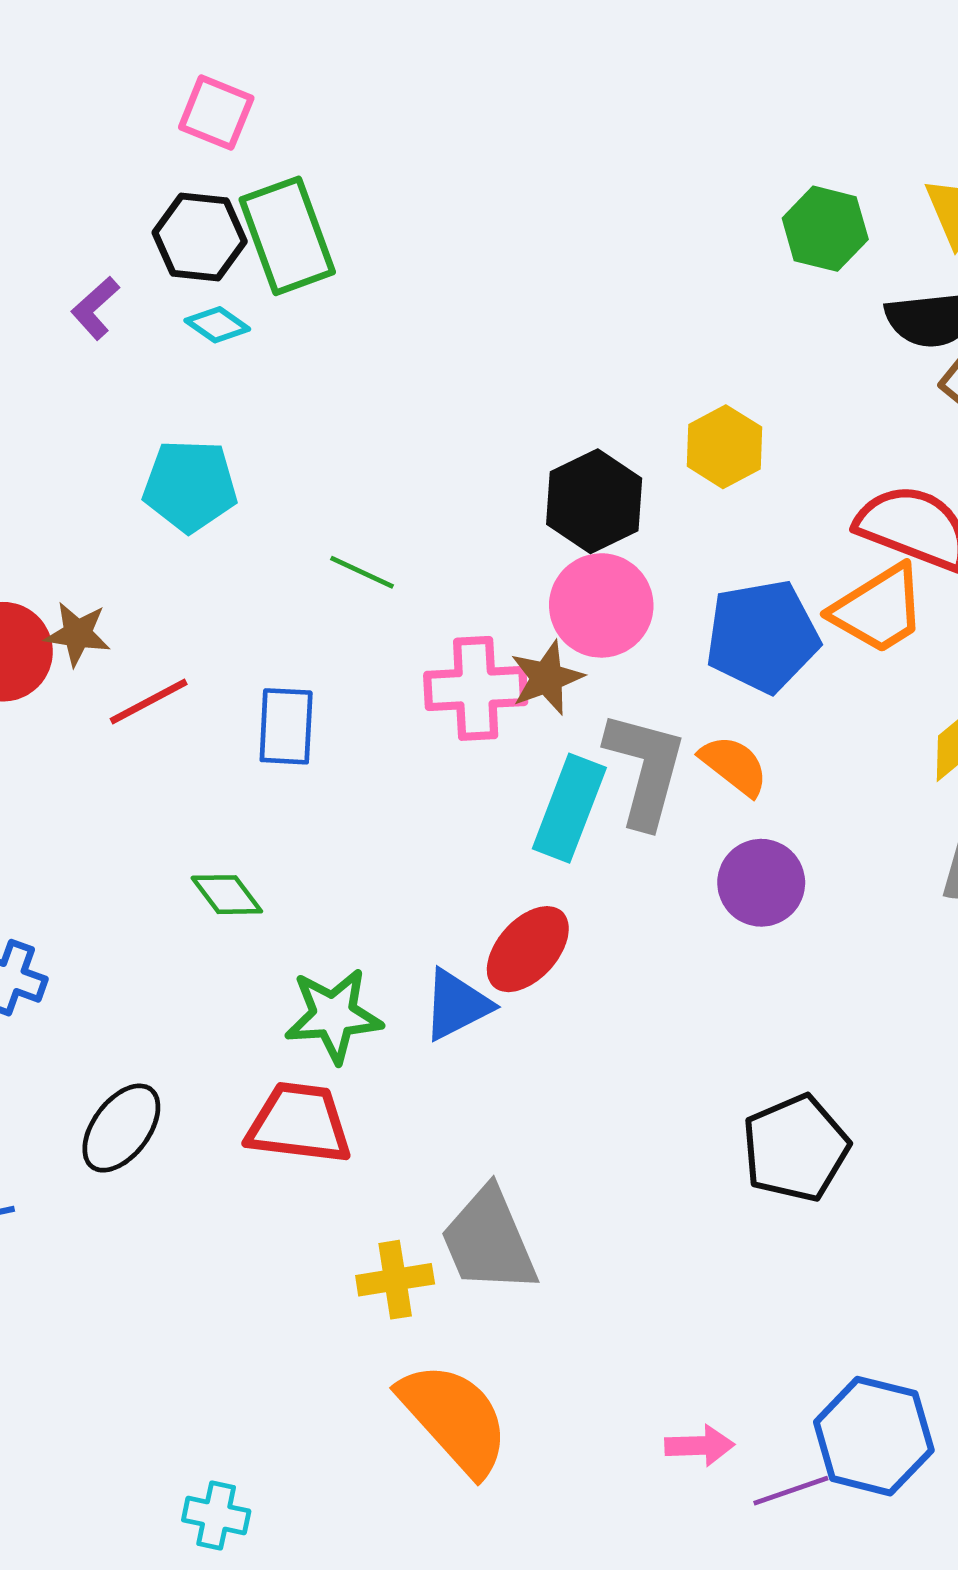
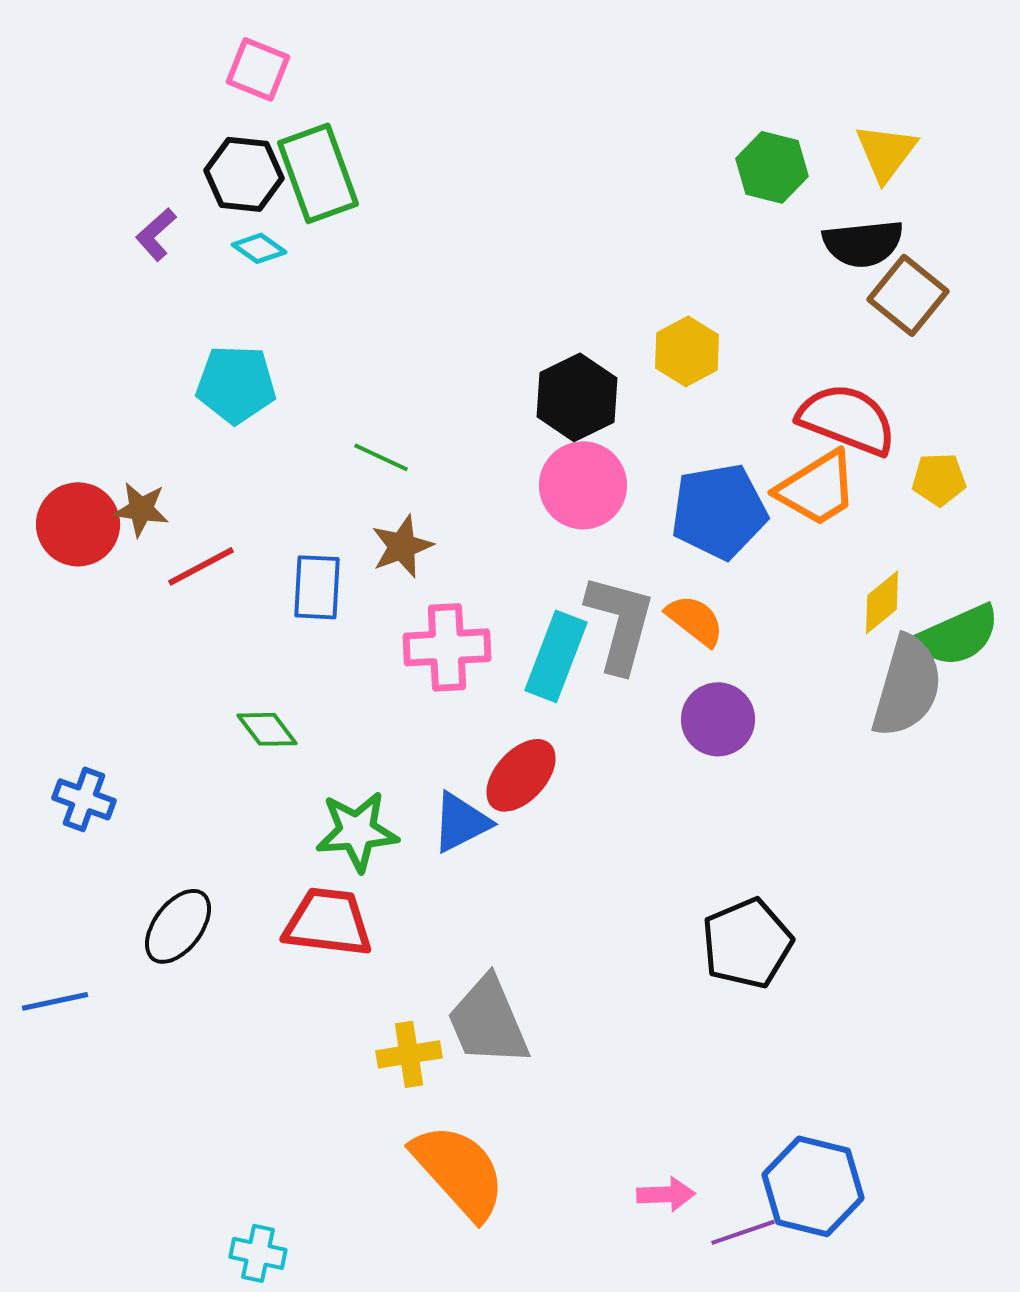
brown star: (547, 678) -> (402, 546), moved
pink cross: (476, 688) -> (447, 647), moved

